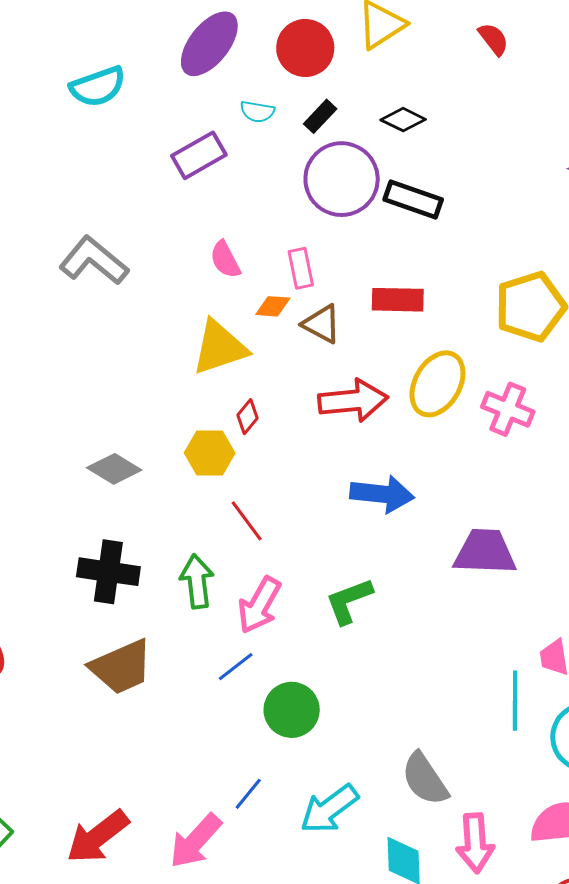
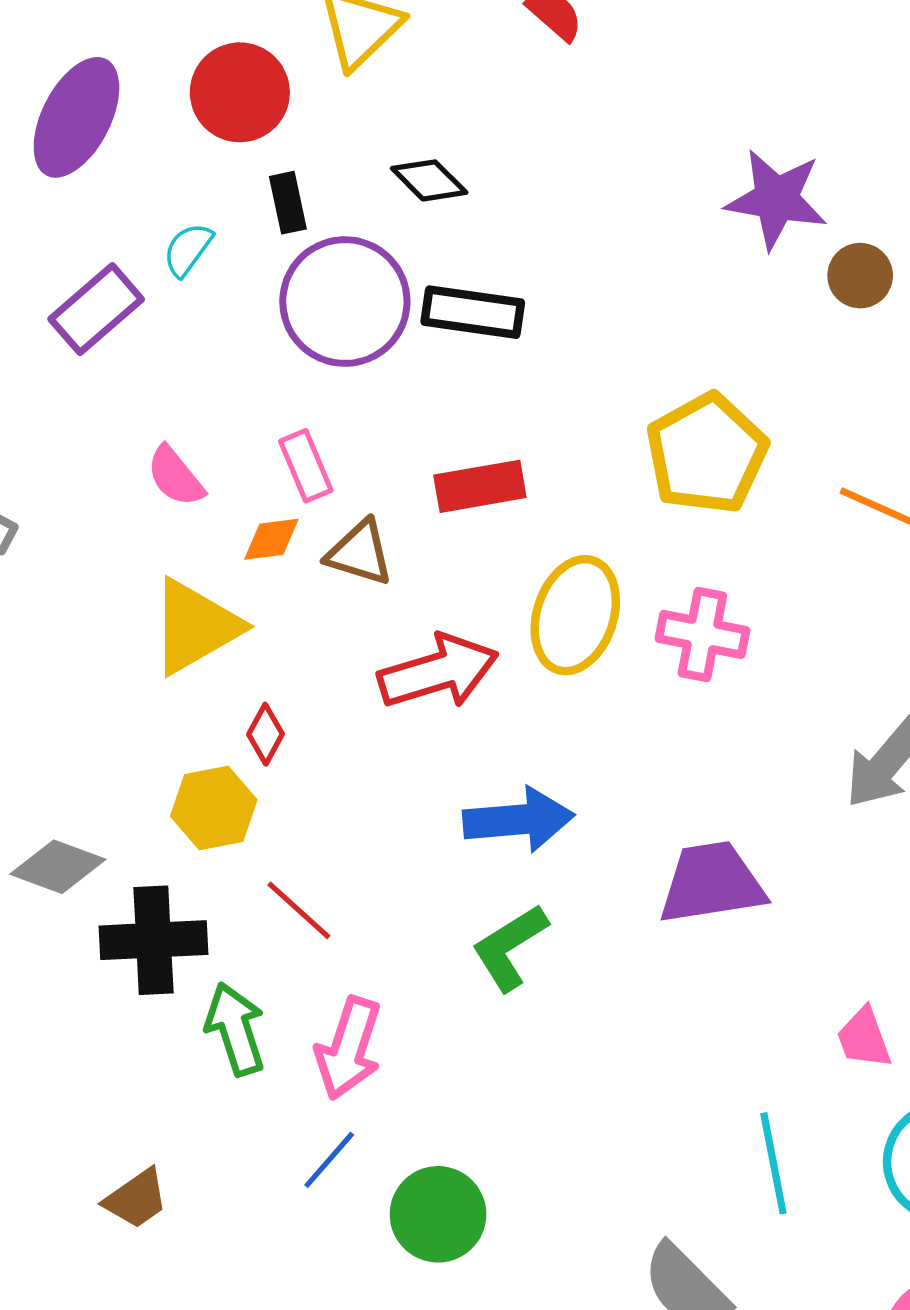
cyan semicircle: (257, 112) -> (188, 249), moved, turned 128
black rectangle: (320, 116) -> (288, 203), turned -44
black diamond: (403, 120) -> (429, 180), turned 30
black cross: (108, 572) -> (153, 940), moved
green L-shape: (349, 601) -> (510, 947), moved
brown trapezoid: (121, 667) -> (136, 1199), size x0.6
cyan line: (515, 701) -> (773, 1163), moved

